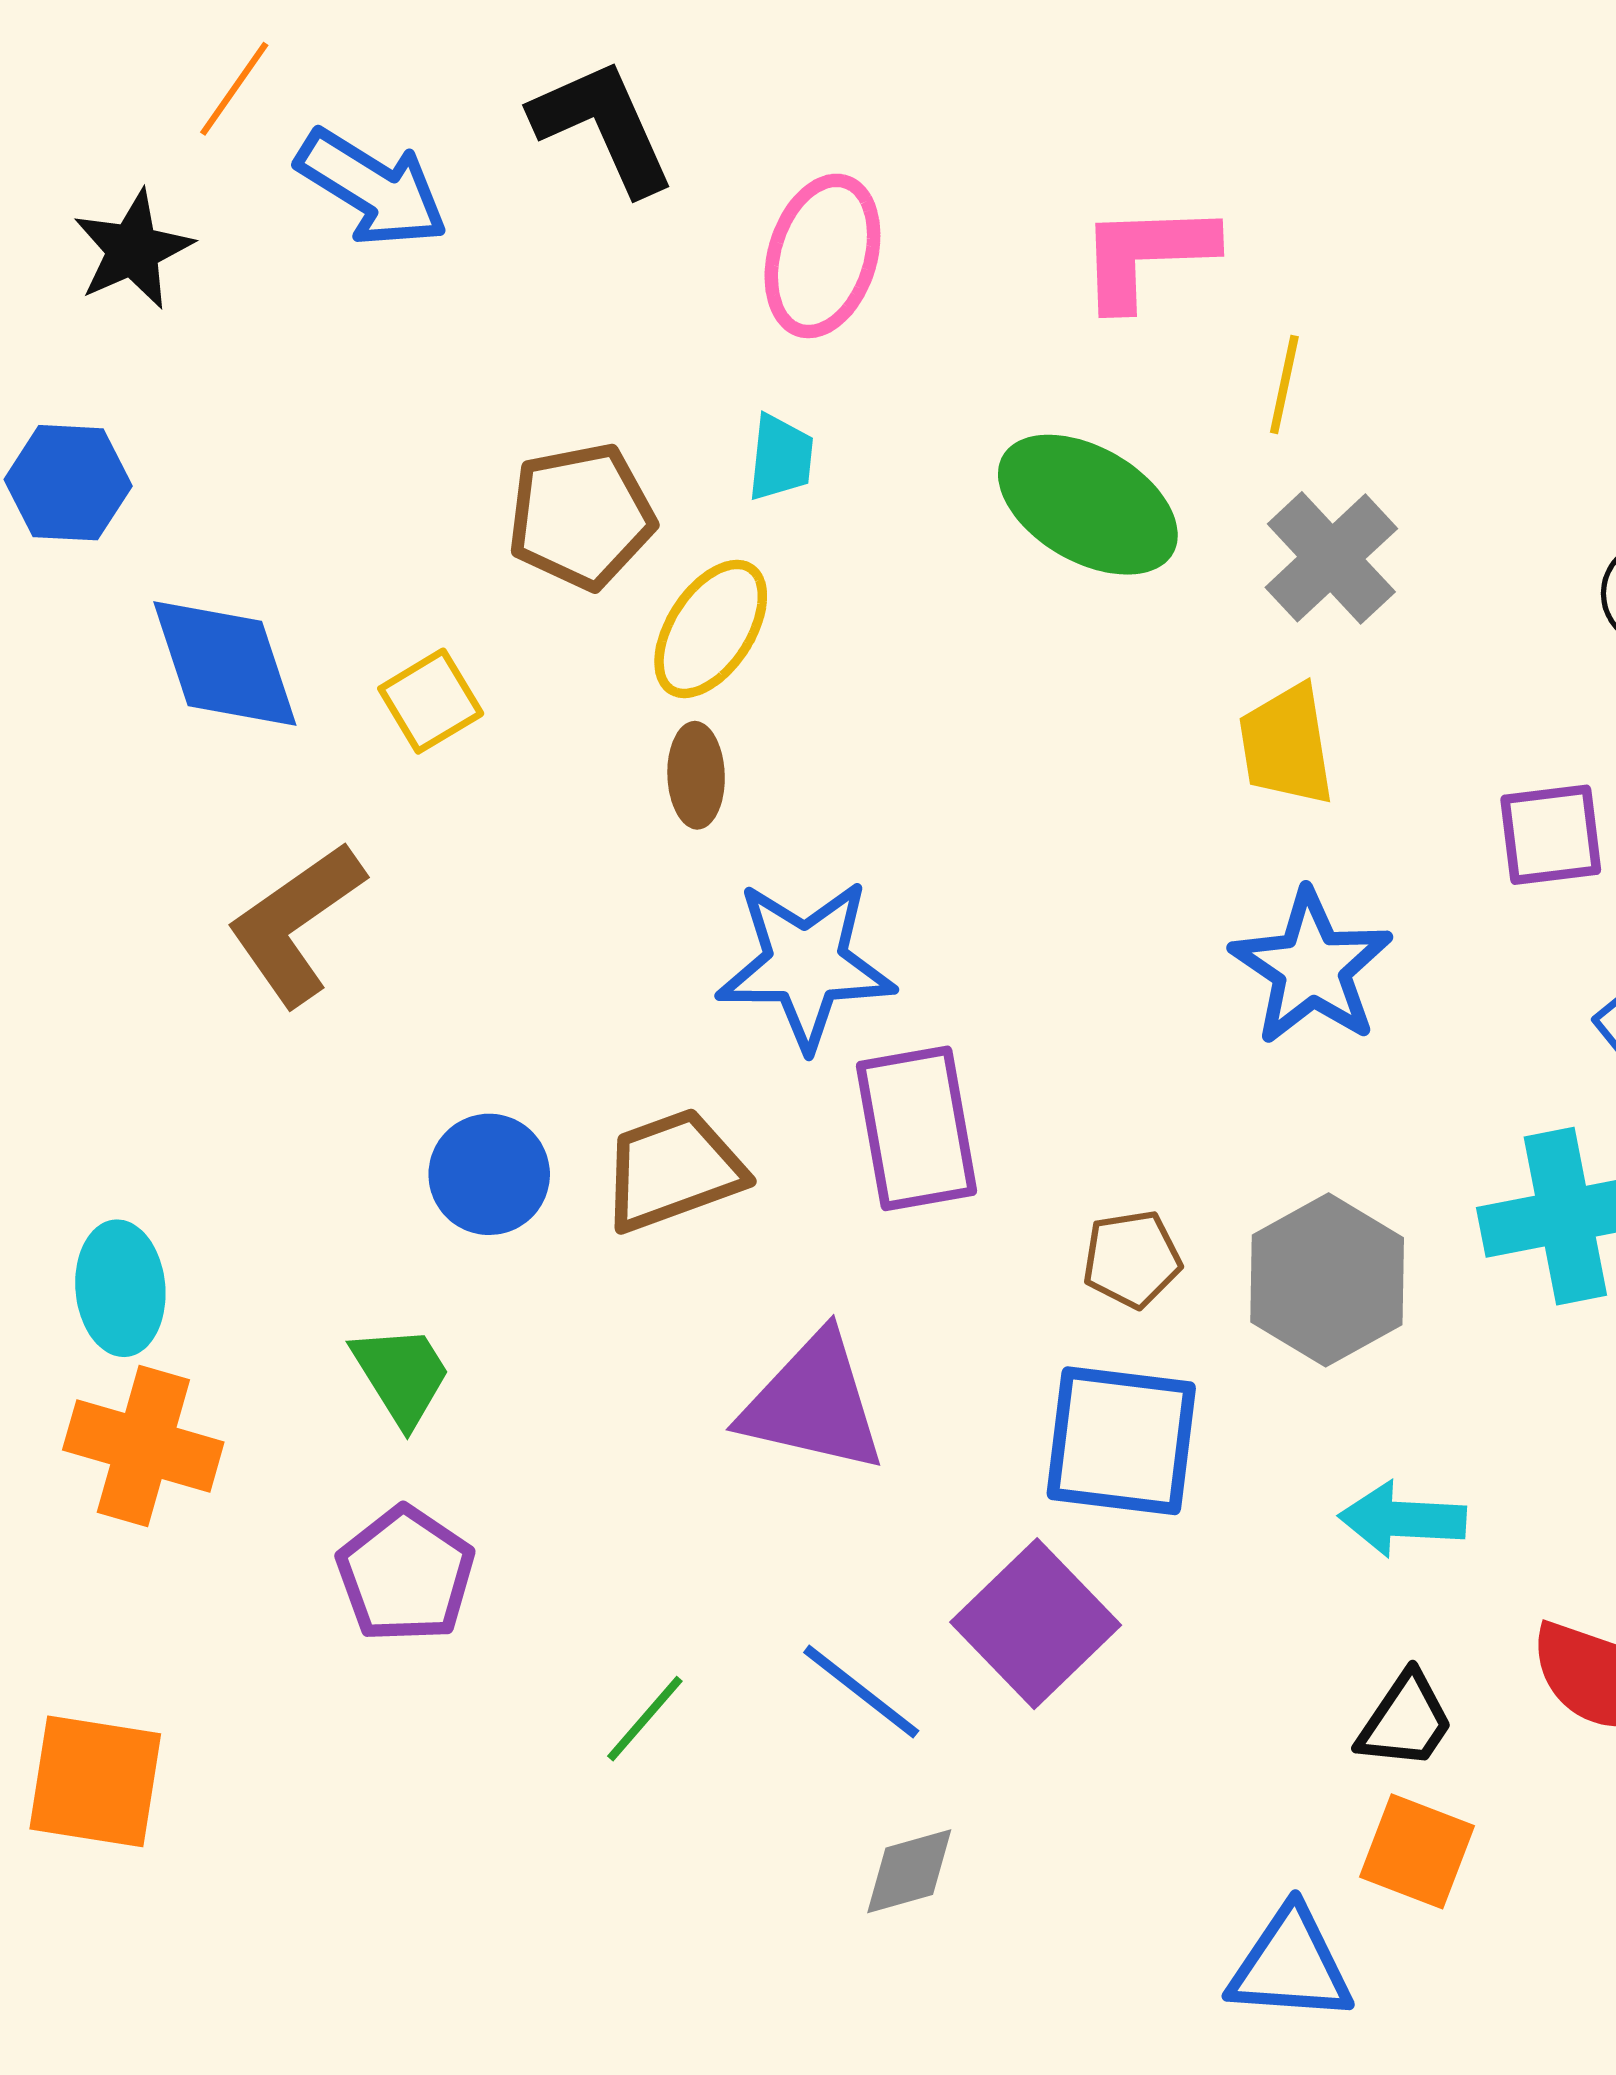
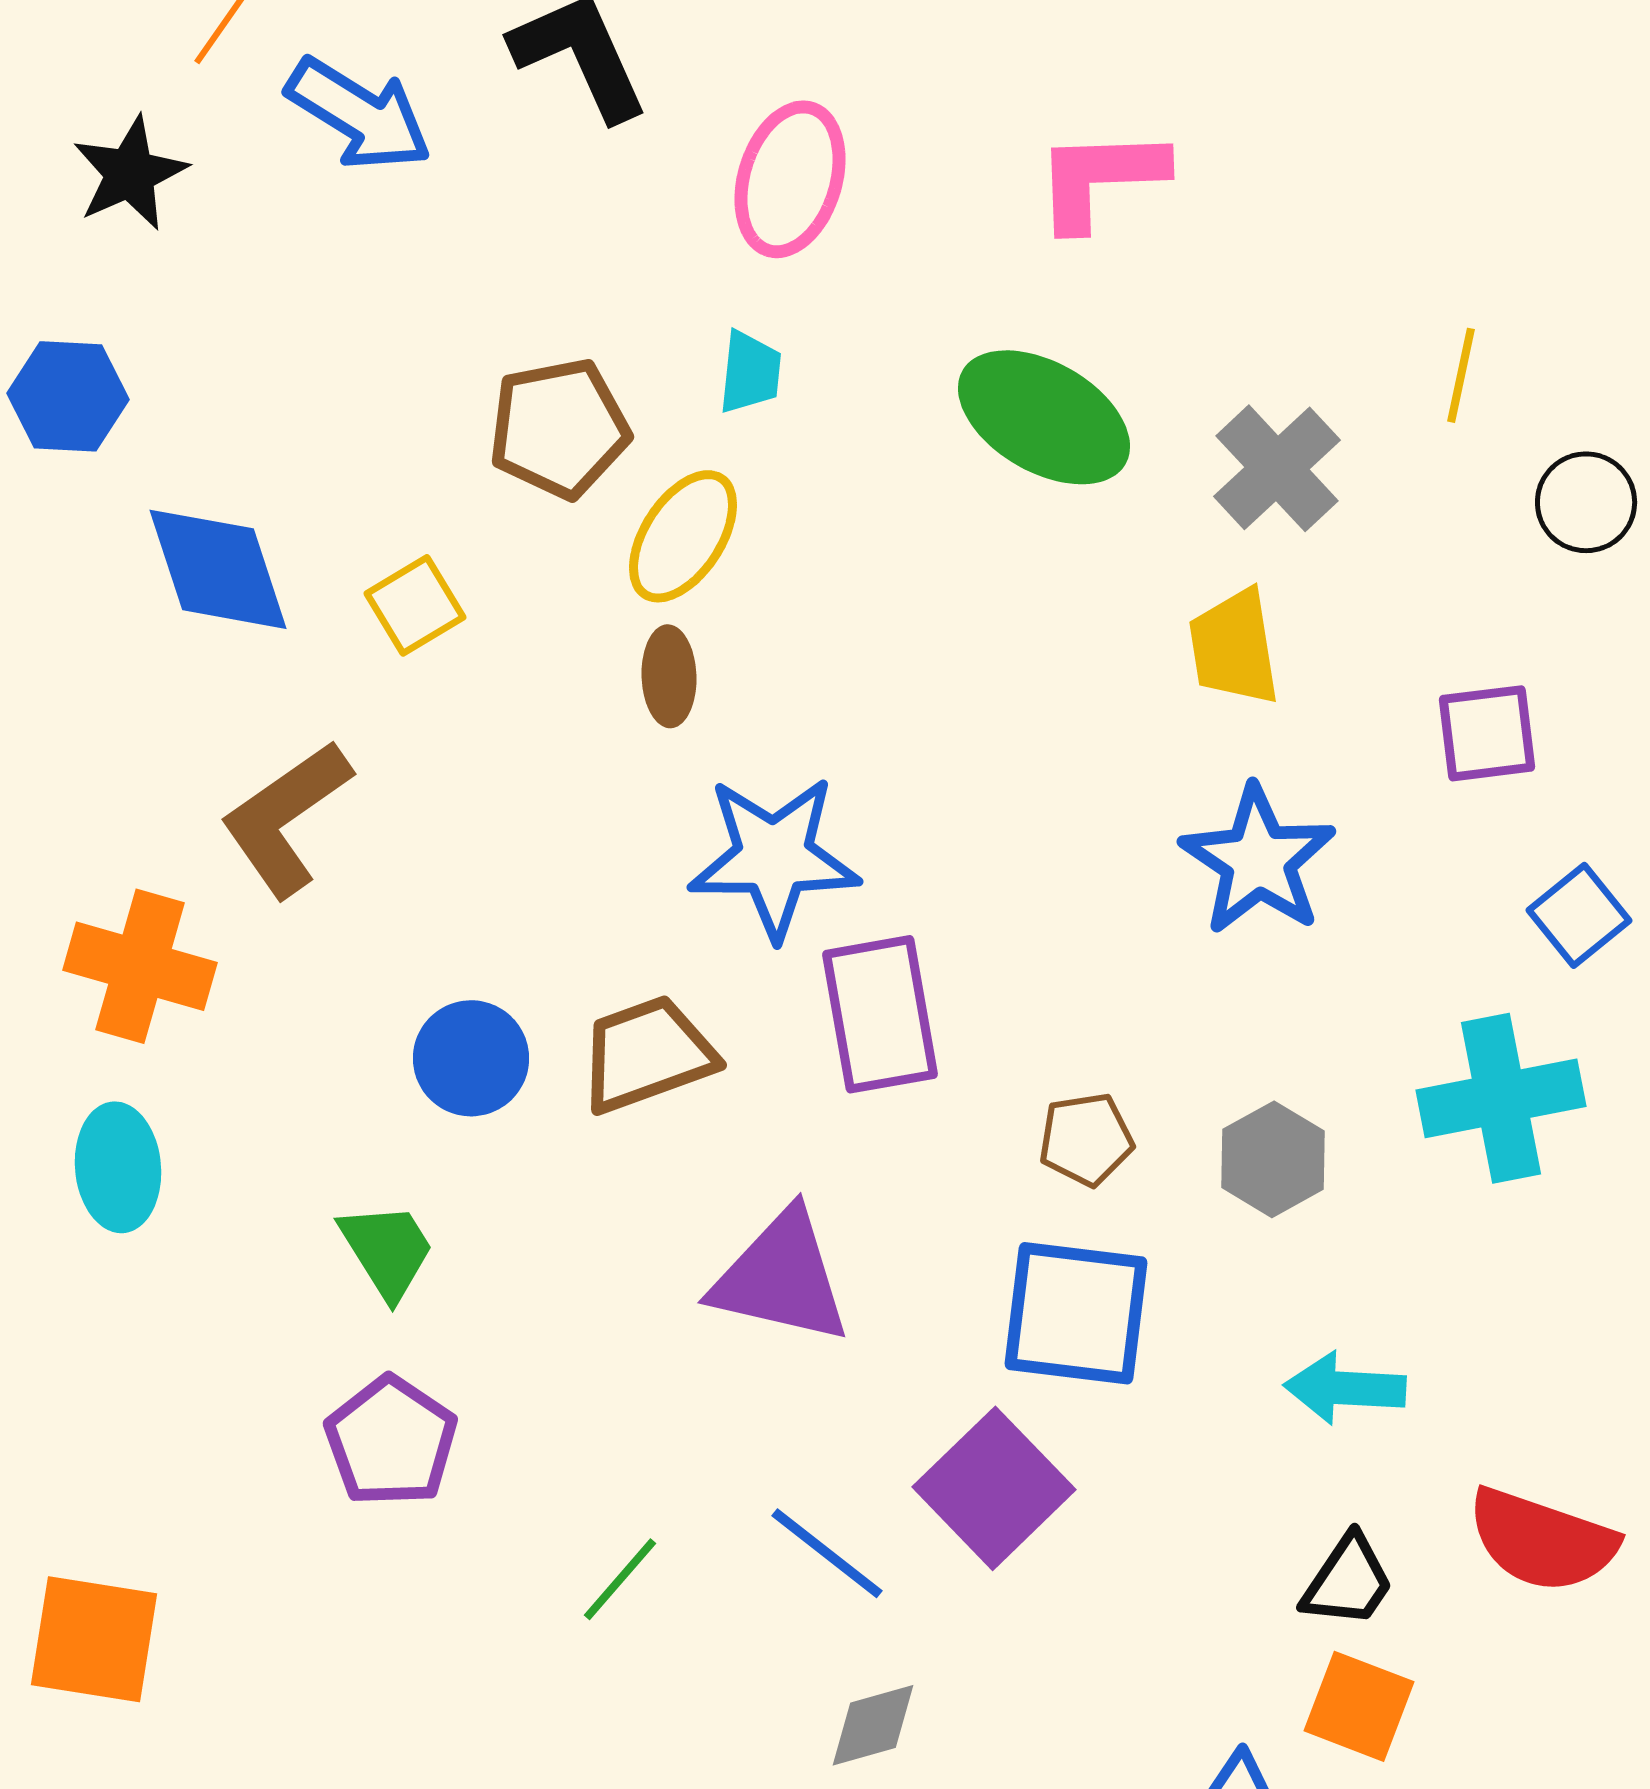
yellow line: (1284, 384) -> (1461, 375), moved
gray hexagon: (1327, 1280) -> (1273, 1159), size x0.7
orange cross: (143, 1446) -> (140, 966), moved

